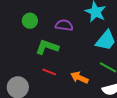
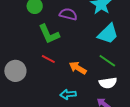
green L-shape: (47, 47) -> (49, 34), turned -140

